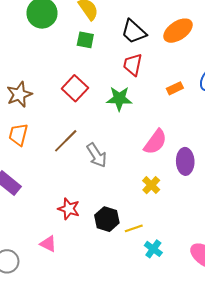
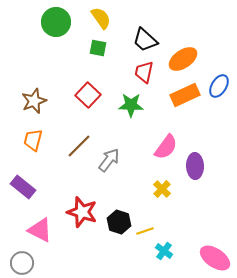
orange ellipse: (178, 31) -> (183, 59), moved
orange rectangle: (175, 88) -> (185, 95), size x1.8
gray arrow: (97, 155) -> (109, 160), turned -110
red star: (69, 209) -> (82, 212), size x1.4
pink triangle: (48, 244) -> (40, 230), moved, size x1.5

